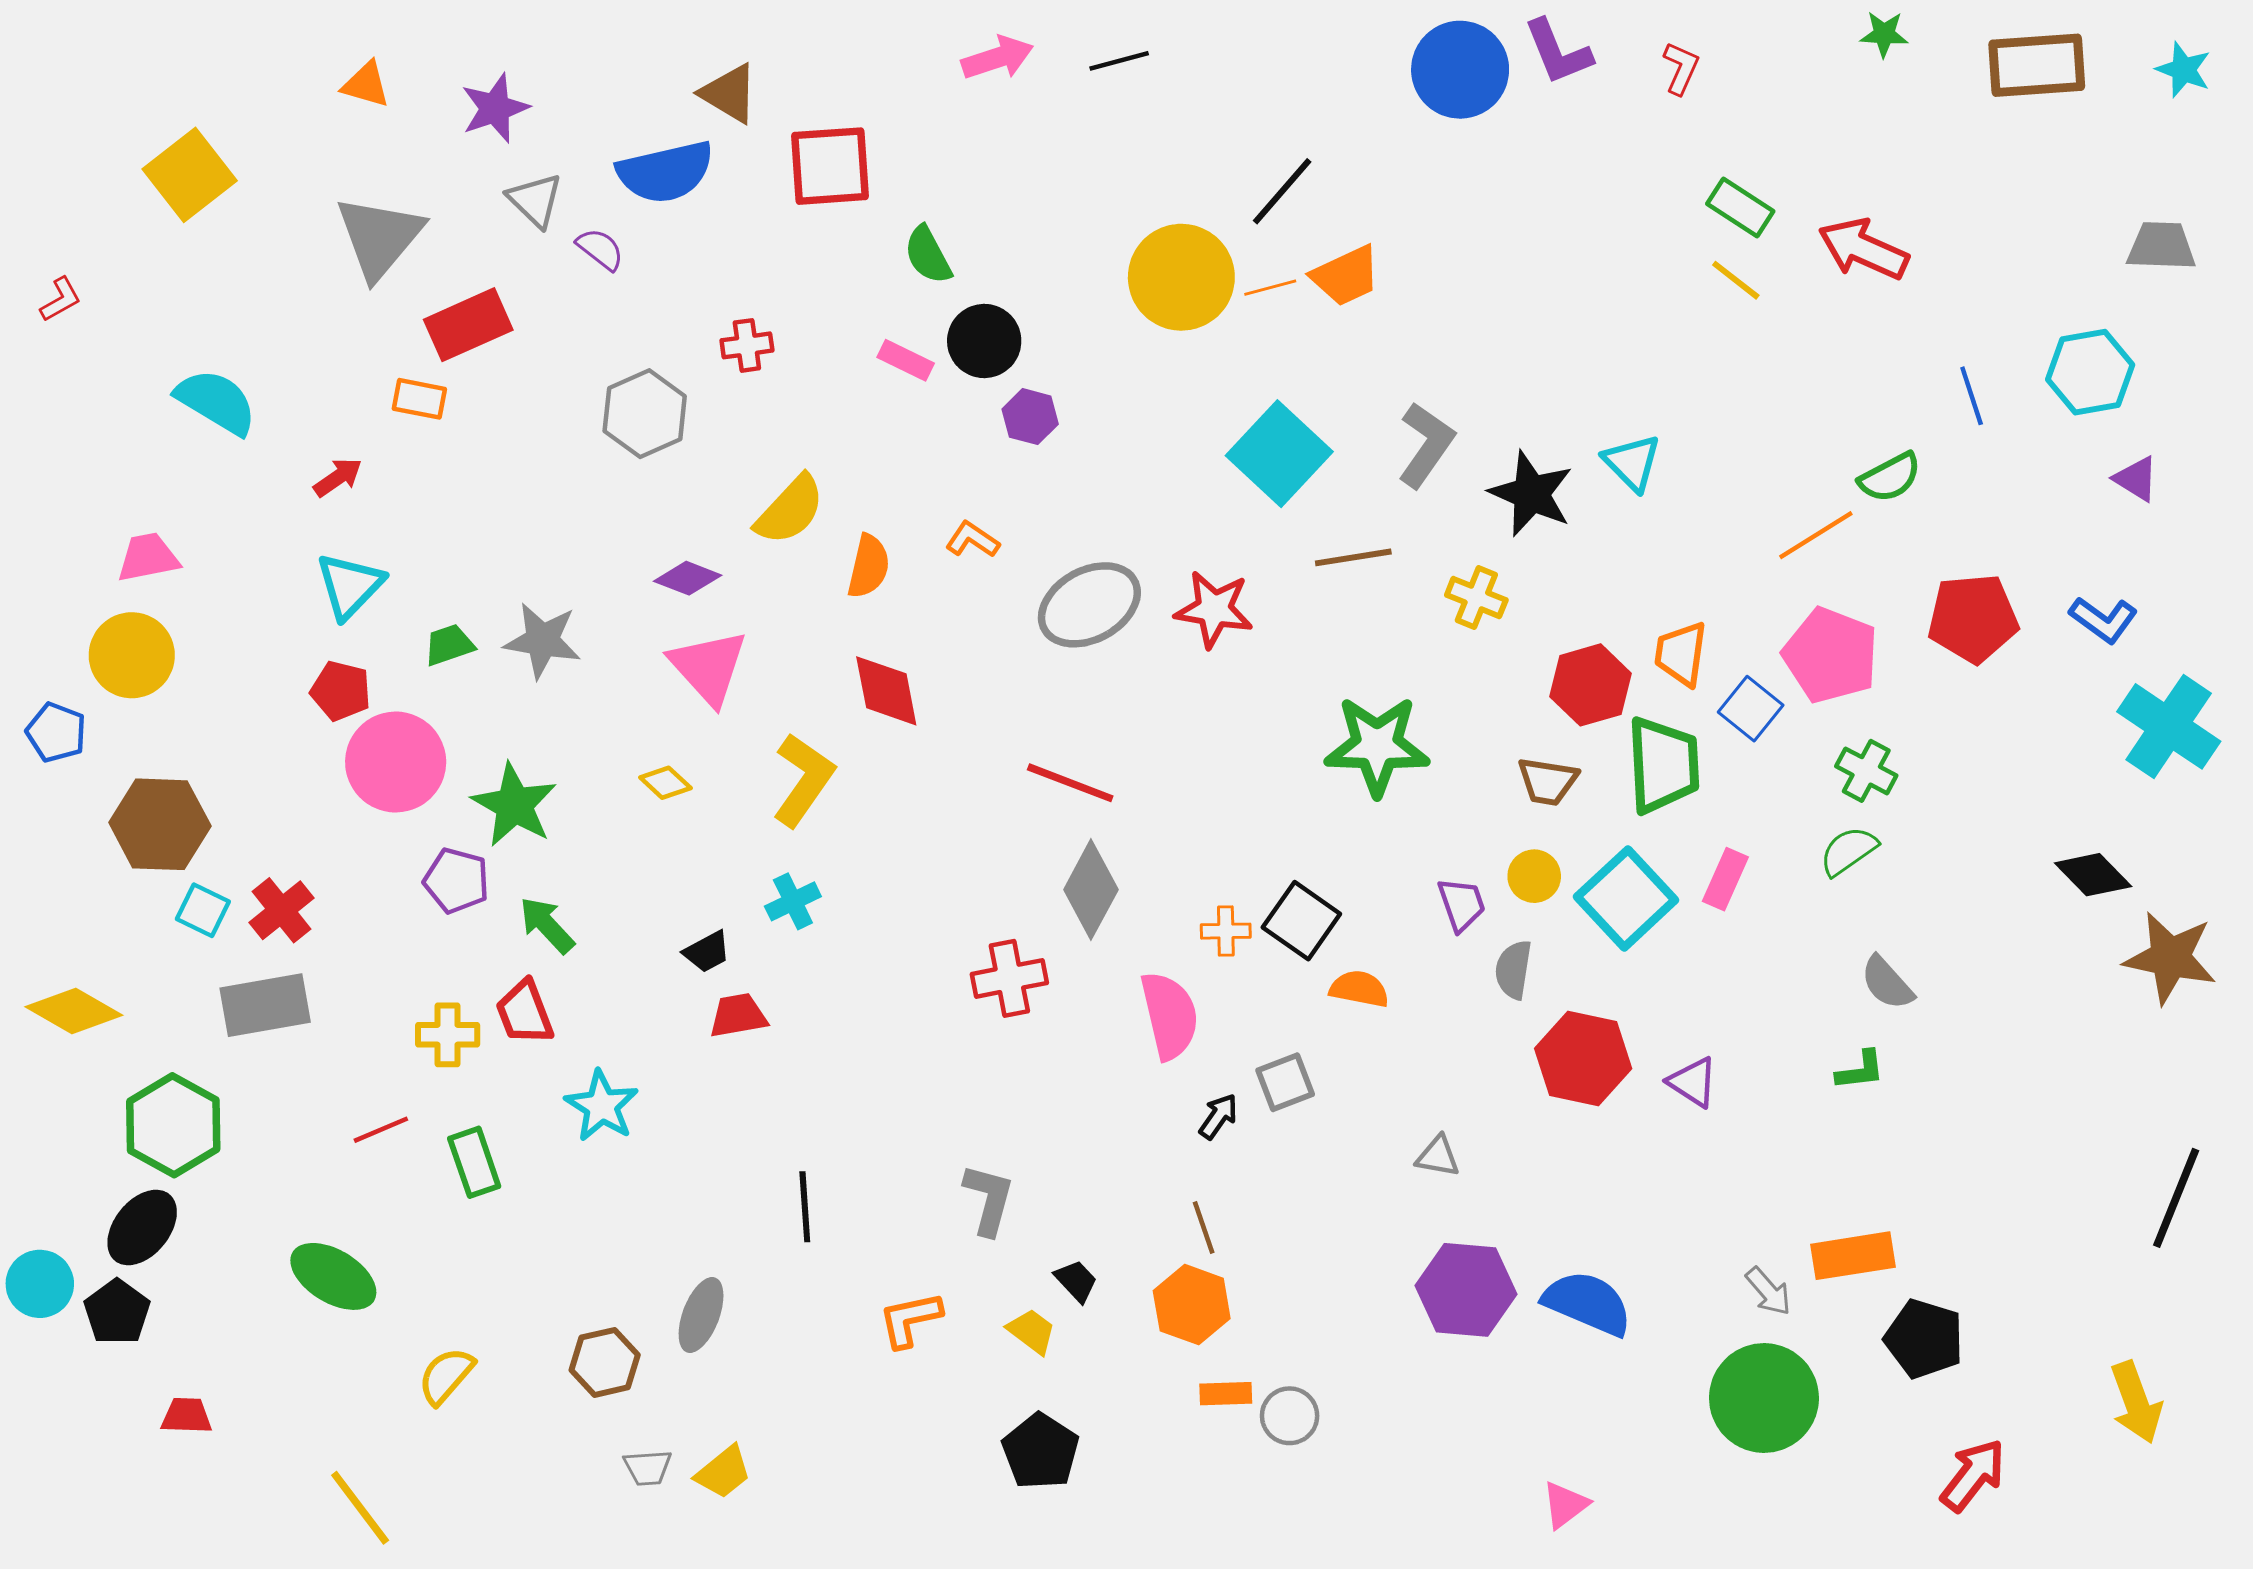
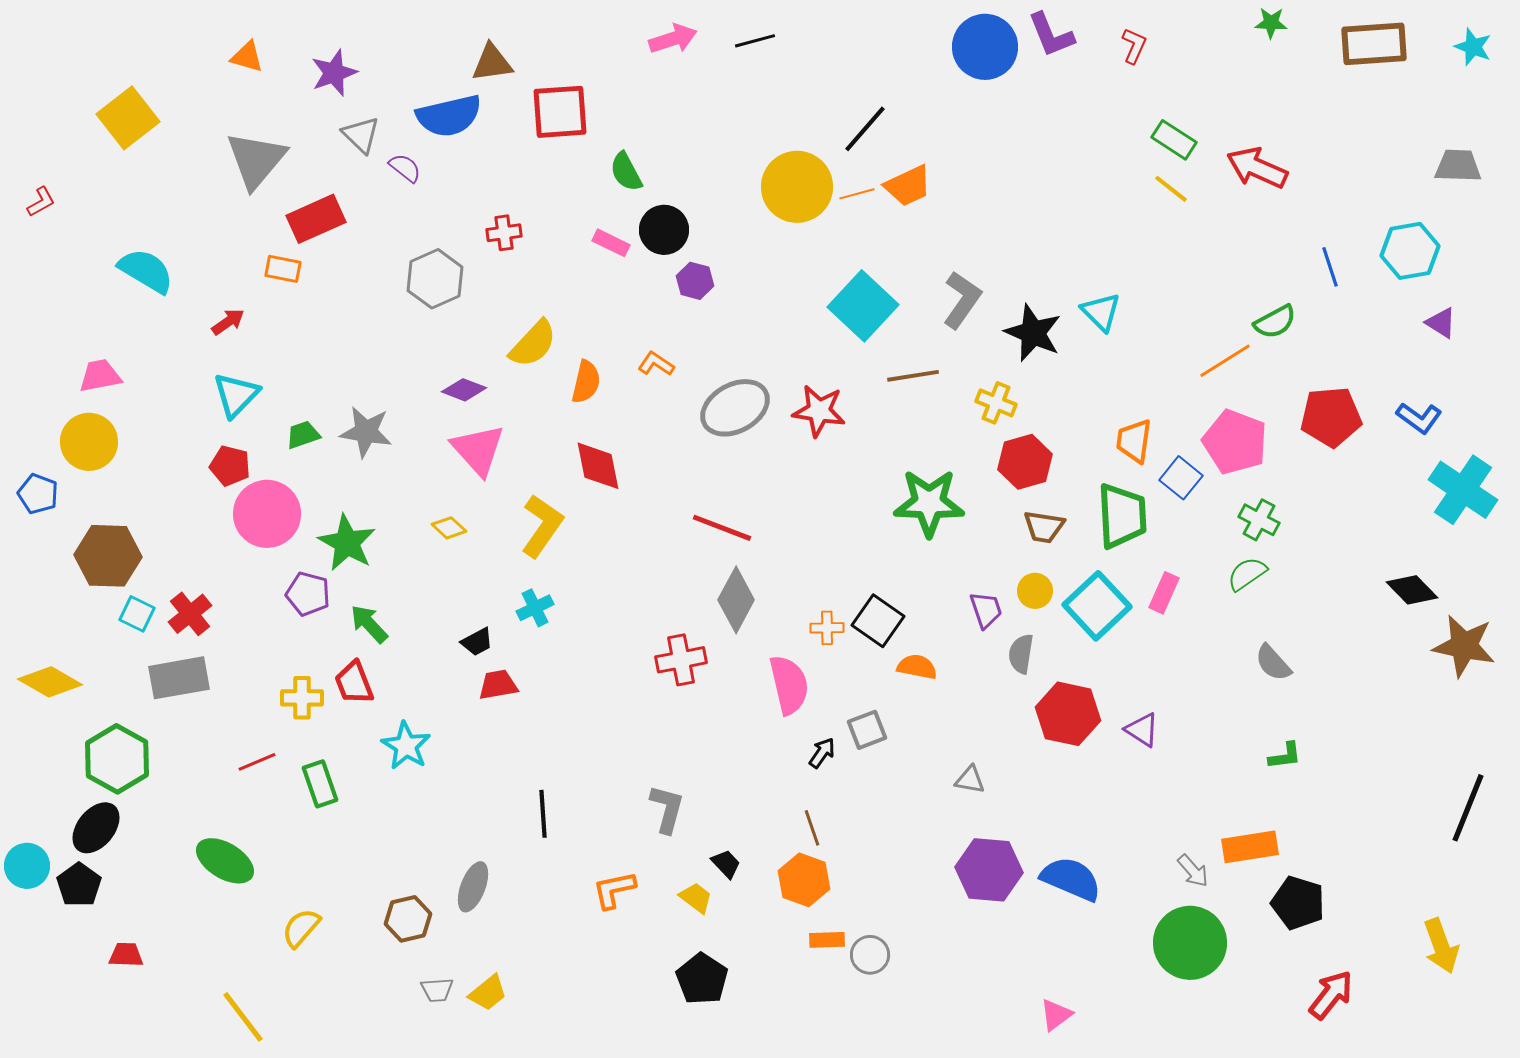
brown triangle: (729, 93) -> (492, 63), turned -39
red hexagon: (1591, 685) -> (1025, 462), moved
green L-shape: (1860, 1070) -> (1285, 756), moved

